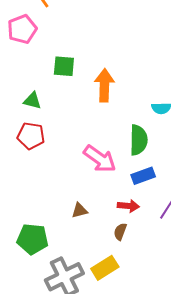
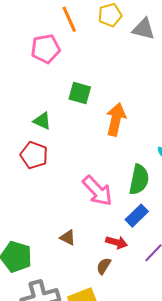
blue rectangle: (143, 176) -> (137, 216), turned -35
brown triangle: (80, 210) -> (68, 238), turned 30

